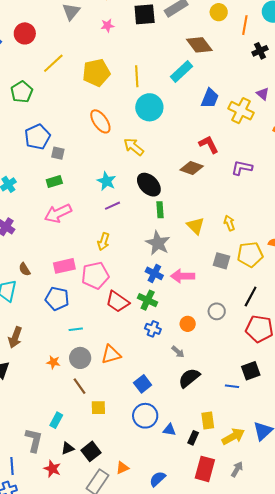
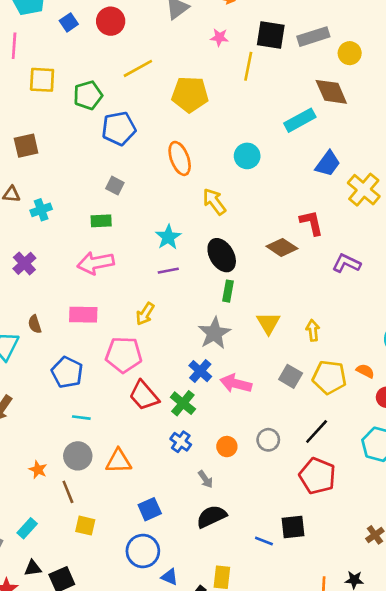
yellow circle: (219, 12) -> (350, 53), moved
yellow line: (137, 76) -> (248, 66), moved
cyan circle: (149, 107) -> (247, 156), size x0.7
blue pentagon: (37, 137) -> (119, 128), moved
pink rectangle: (64, 266) -> (83, 315), moved
orange star: (53, 362) -> (38, 470), moved

